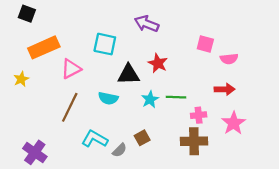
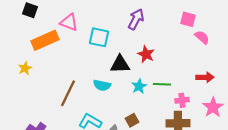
purple arrow: (147, 24) -> (136, 19), turned 95
pink square: (205, 44) -> (188, 19), moved
pink semicircle: (229, 59) -> (202, 37), moved, turned -133
pink triangle: (71, 69) -> (69, 22), moved, turned 48

